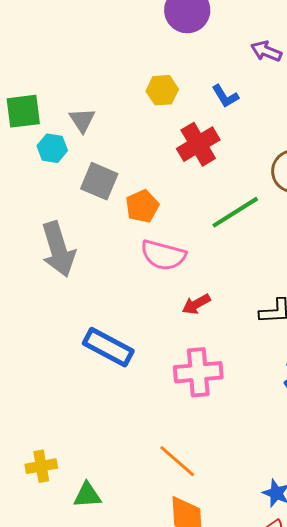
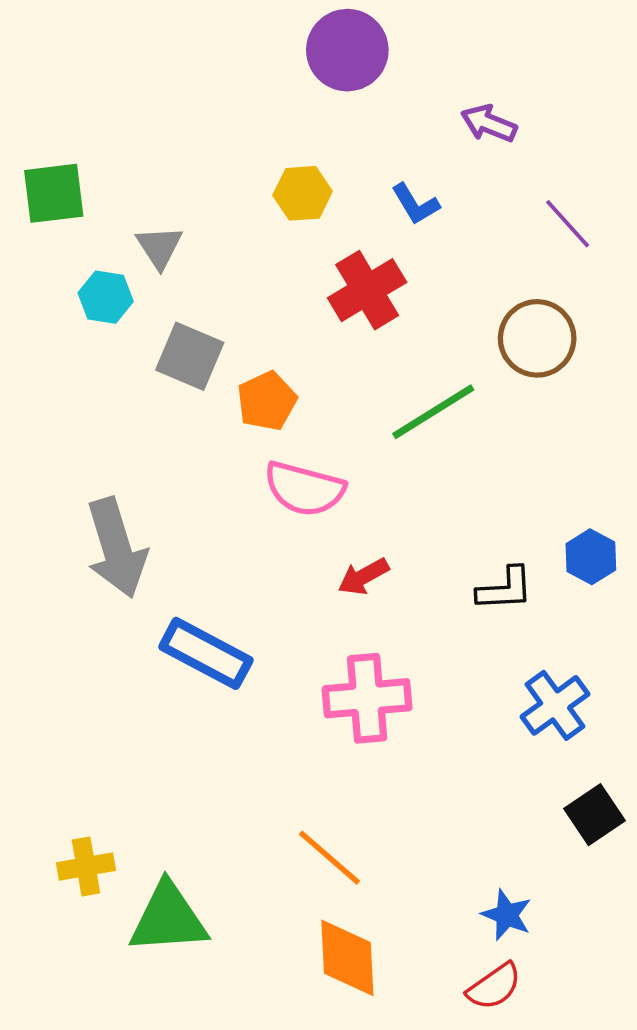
green square: (23, 111) -> (54, 193), moved
gray arrow: (58, 249) -> (116, 548), moved
green triangle: (87, 495) -> (168, 918), size x1.6

